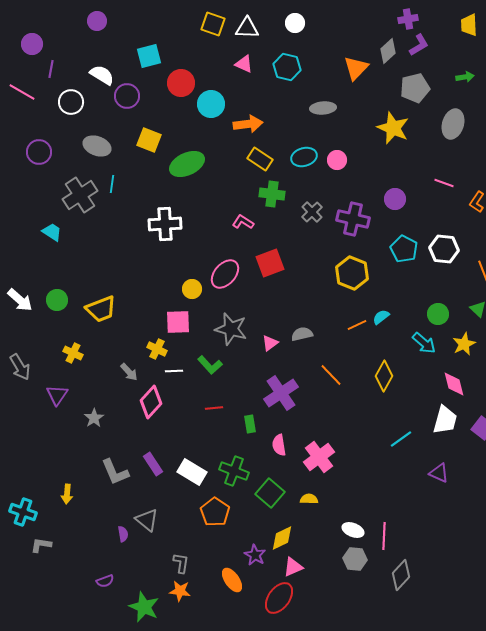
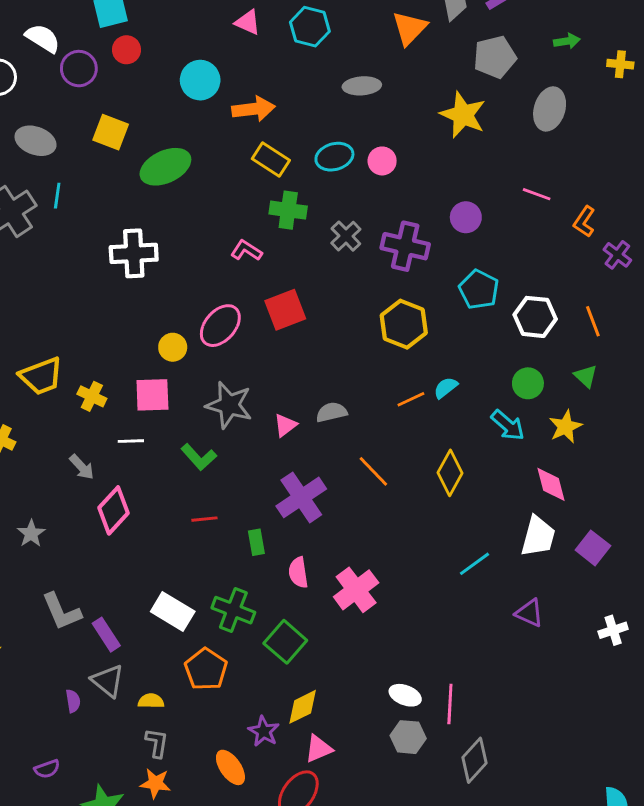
red circle: (181, 83) -> (126, 50), moved, size x0.7
white hexagon: (444, 249) -> (535, 317), moved
yellow cross: (157, 349) -> (92, 396), moved
white line: (174, 371) -> (131, 441), moved
purple rectangle: (153, 464) -> (106, 635), moved
yellow semicircle: (309, 499) -> (151, 701), moved

